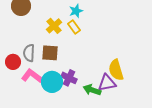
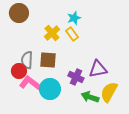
red circle: (13, 62) -> (19, 71), moved
yellow semicircle: (116, 70) -> (109, 92), moved, turned 45
purple cross: (69, 78) -> (76, 77), moved
purple triangle: (107, 83) -> (98, 69), moved

